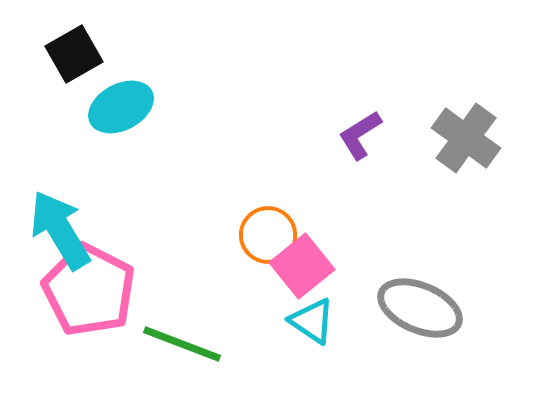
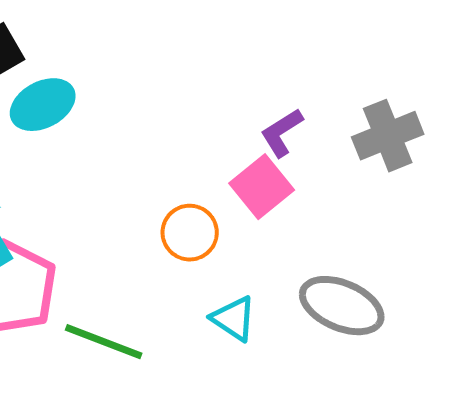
gray cross: (466, 138) -> (388, 136), turned 32
pink square: (302, 266) -> (262, 187), moved

